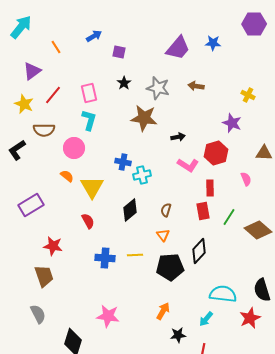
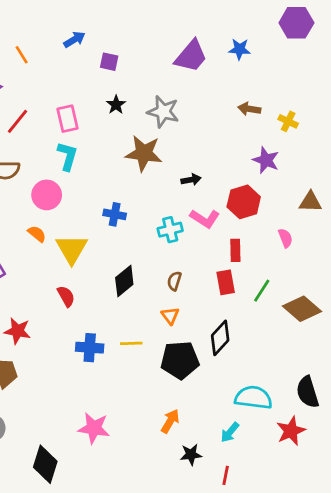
brown arrow: (196, 86) -> (249, 109), moved
cyan cross: (142, 175) -> (170, 230), moved

